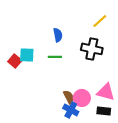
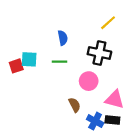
red square: (15, 61) -> (16, 66), turned 32
pink circle: (82, 98) -> (89, 81), moved
blue cross: (71, 110) -> (95, 121), moved

